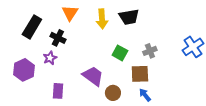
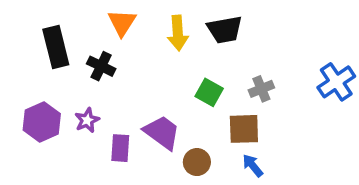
black rectangle: (32, 27) -> (56, 47), turned -45
purple star: (50, 58) -> (87, 120), moved
purple rectangle: (58, 91) -> (120, 148), moved

